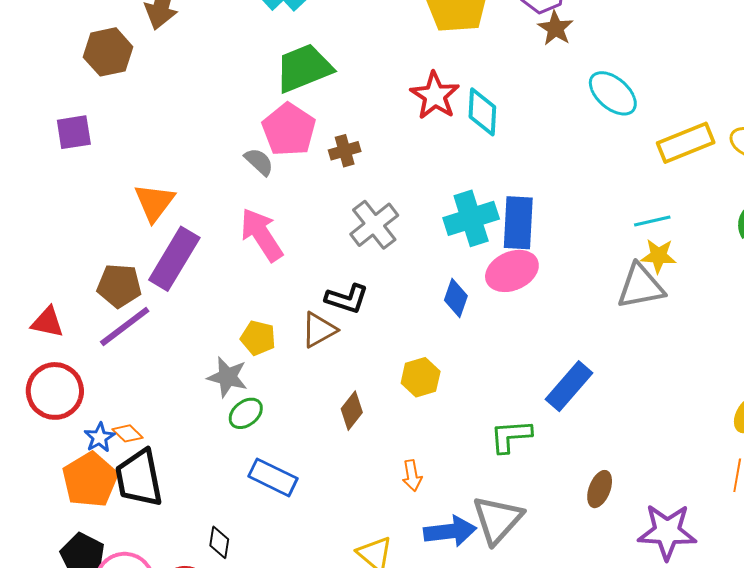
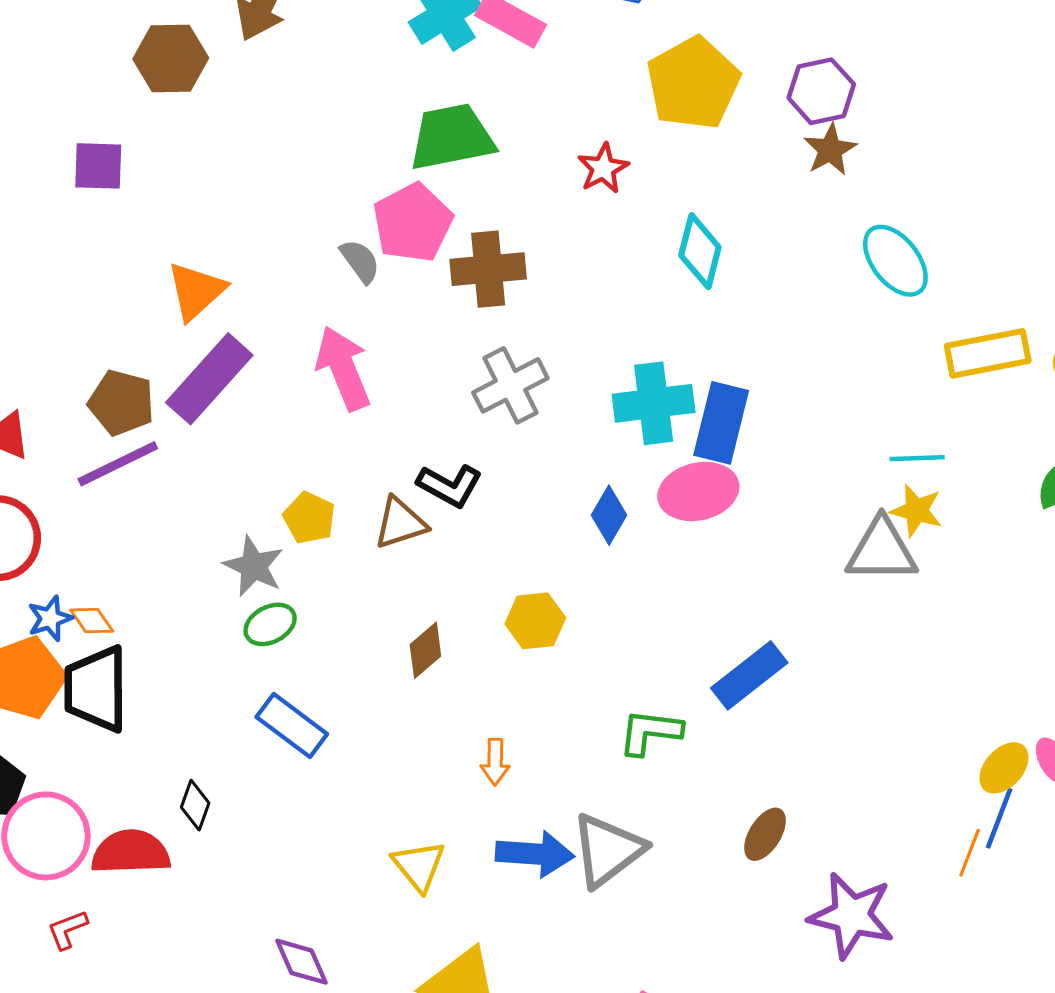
red star: (435, 96) -> (603, 168), moved, size x0.7
brown cross: (345, 151) -> (488, 269), size x1.6

